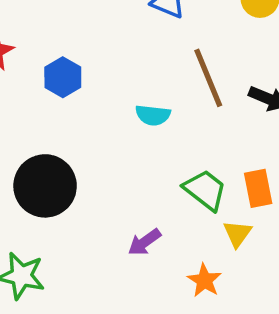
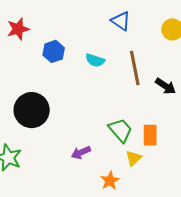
cyan semicircle: (153, 115) -> (95, 60), moved

